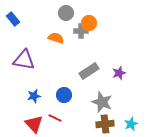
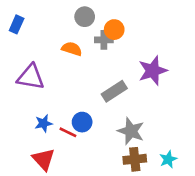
blue rectangle: (13, 19) -> (17, 24), turned 64
purple star: (119, 73) -> (153, 71), moved, size x1.6
red line: (55, 118) -> (68, 132), moved

